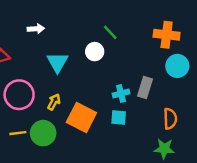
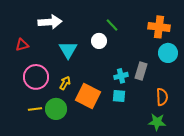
white arrow: (36, 29) -> (50, 22), size x1.6

